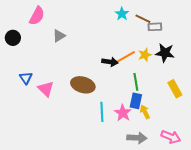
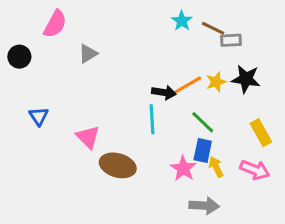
green line: (136, 82) -> (203, 122), turned -36
brown ellipse: (83, 85) -> (118, 165), moved
pink triangle: (46, 89) -> (88, 137), moved
cyan line: (102, 112) -> (152, 119), moved
pink arrow: (171, 137) -> (255, 170), moved

